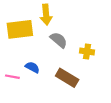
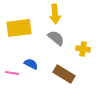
yellow arrow: (46, 15) -> (55, 14), moved

